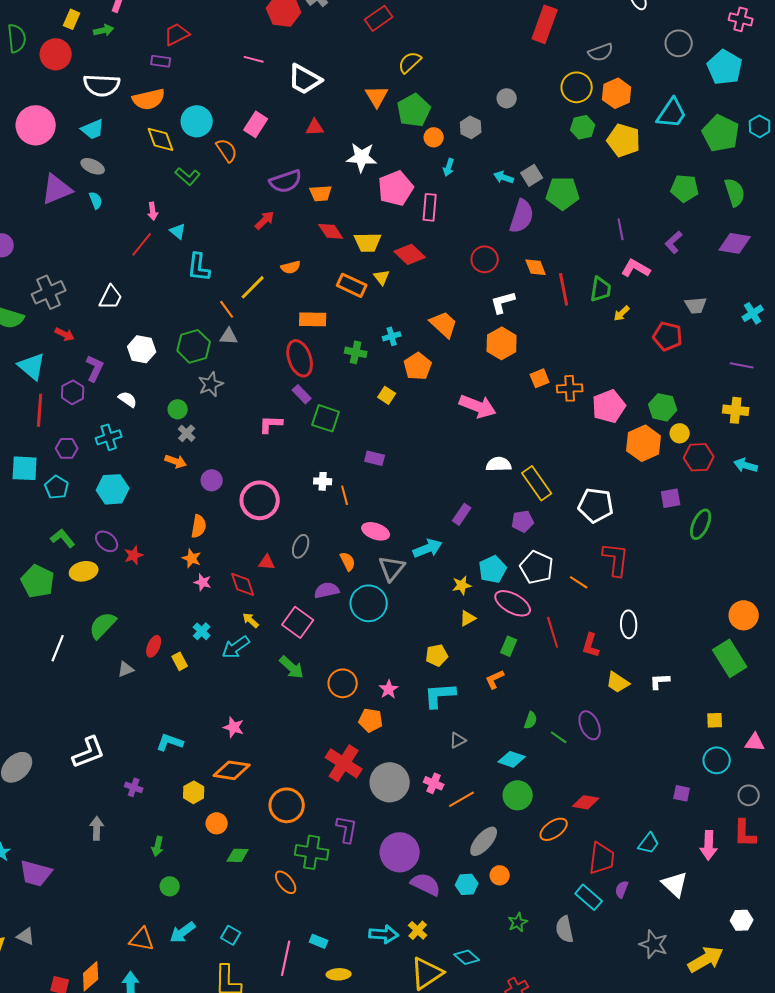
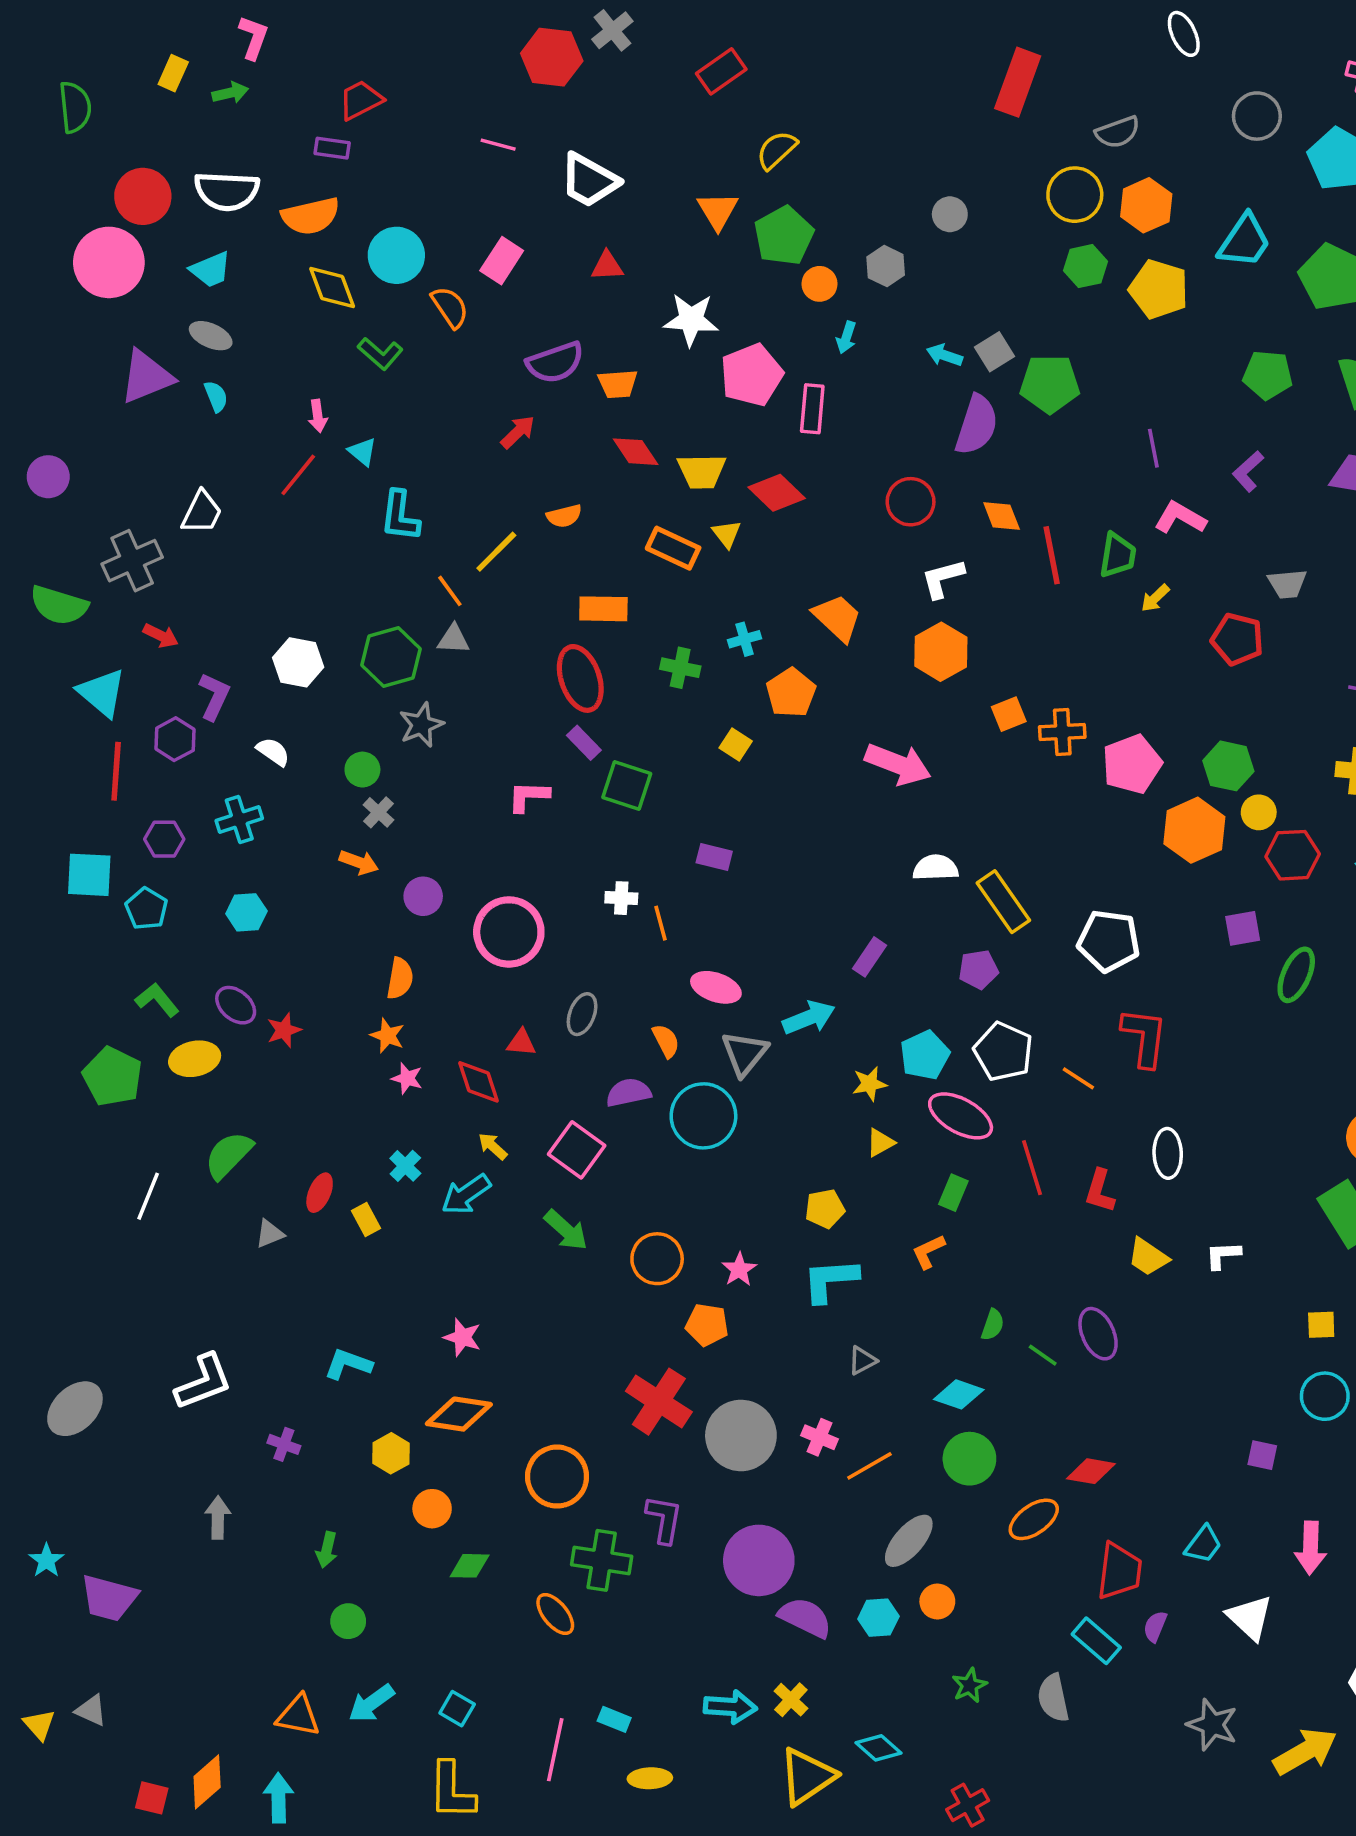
red circle: (56, 54) -> (143, 196), moved
white trapezoid: (111, 297) -> (202, 512), moved
cyan hexagon: (113, 489) -> (246, 912), size x0.7

